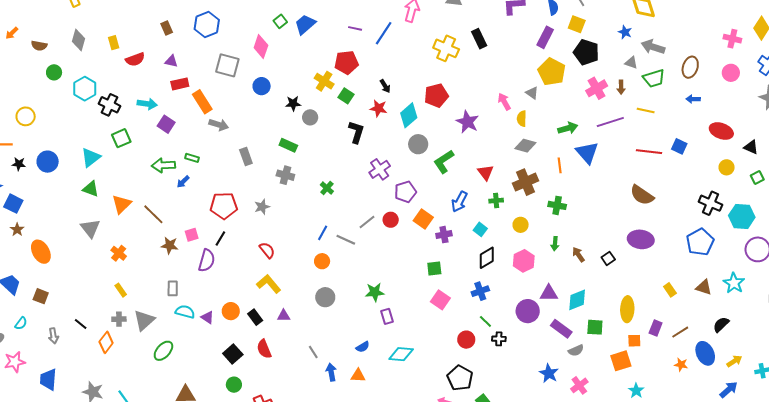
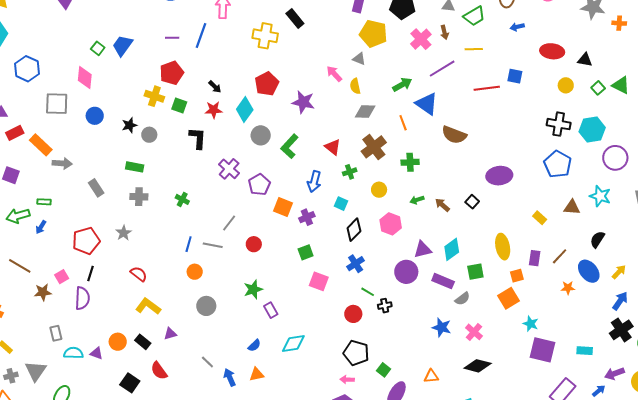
brown semicircle: (642, 195) -> (454, 135), moved
red circle: (391, 220) -> (254, 244), moved
green arrow: (555, 244) -> (417, 200), turned 80

